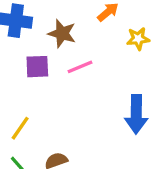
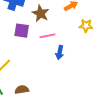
blue arrow: (136, 114) -> (60, 52), moved, size x0.6

